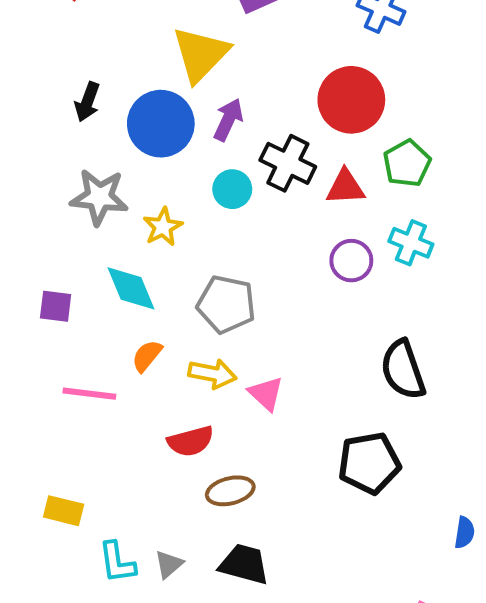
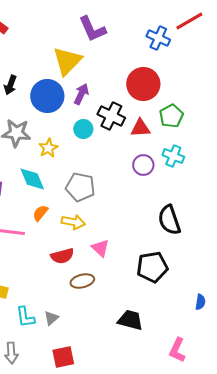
pink triangle: (266, 394) -> (100, 248), moved
black trapezoid: (244, 564) -> (130, 320), moved

